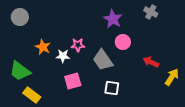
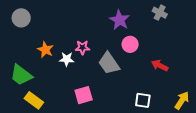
yellow arrow: (172, 77) -> (182, 100), moved
pink square: (73, 81) -> (84, 95), moved
white square: (112, 88) -> (143, 100), moved

